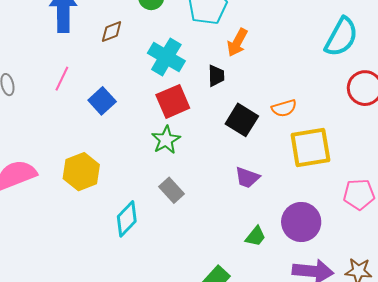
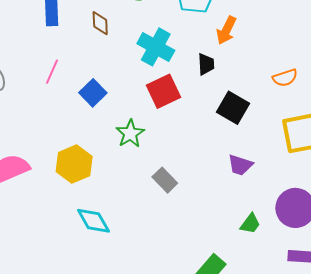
brown diamond: (112, 32) -> (100, 23), turned -70
orange semicircle: (284, 108) -> (285, 78), moved
green star: (166, 140) -> (130, 134), moved
cyan diamond: (127, 219) -> (93, 221), moved, turned -72

